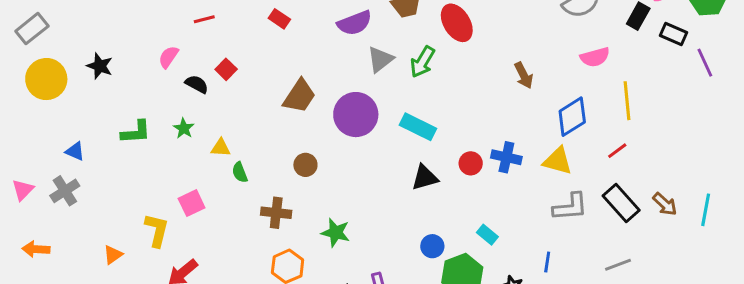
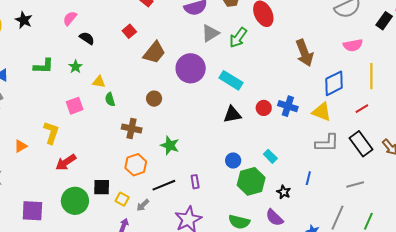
red square: (226, 69) -> (129, 31), moved
brown arrow: (524, 75) -> (304, 53), size x1.5
pink square: (192, 203) -> (75, 106), moved

